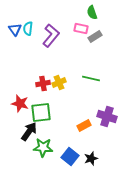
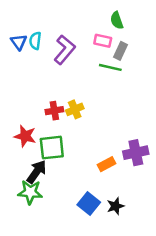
gray rectangle: (95, 36) -> (121, 51), turned -32
green line: (91, 78) -> (110, 67), moved
purple cross: (107, 116) -> (136, 153), turned -30
green star: (43, 148) -> (30, 192), moved

